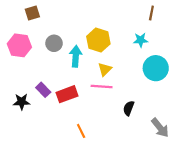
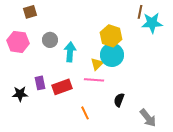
yellow hexagon: (98, 40) -> (111, 36), moved
cyan star: (141, 40) -> (152, 23), moved, size x1.5
cyan circle: (156, 68) -> (112, 55), moved
purple rectangle: (43, 90) -> (40, 83), turned 32
orange line: (81, 131) -> (85, 113), moved

